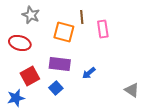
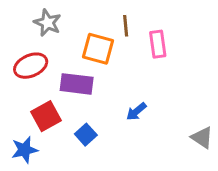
red ellipse: (20, 43) -> (31, 66), turned -40
purple rectangle: (60, 64) -> (77, 84), moved

